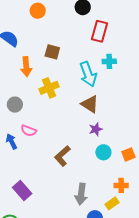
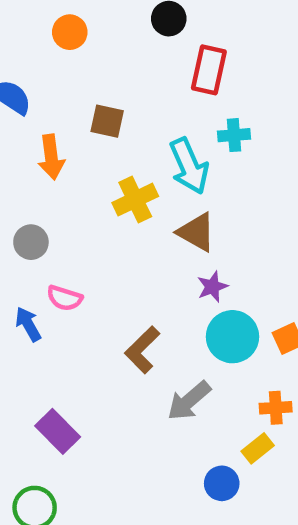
yellow cross: (49, 88) -> (135, 200), moved
cyan circle: (103, 152) -> (232, 337), size x1.5
gray arrow: (81, 194) -> (189, 401), moved, turned 45

